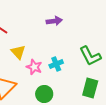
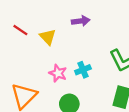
yellow triangle: (18, 52) -> (48, 37), moved

